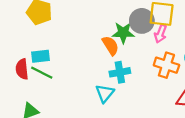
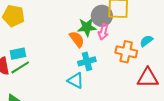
pink arrow: (161, 34) -> (103, 32), moved
green line: (42, 73) -> (20, 67), turned -54
cyan triangle: (105, 93) -> (76, 80), turned -36

